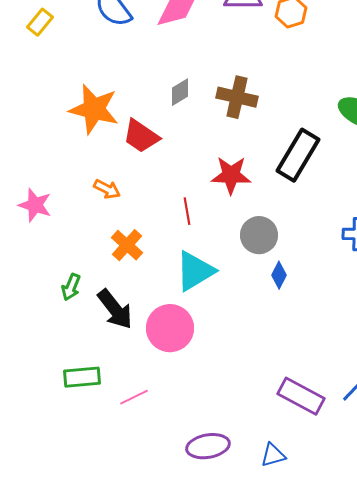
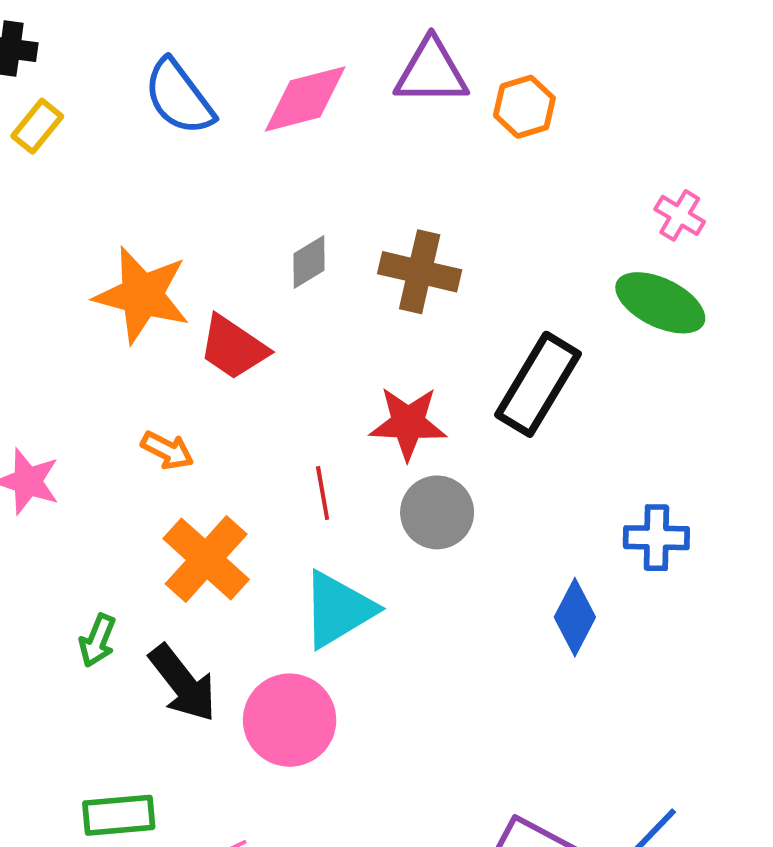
gray circle: (259, 235) -> (437, 512), moved
orange cross: (127, 245) -> (206, 559), size x1.4
blue diamond: (279, 275) -> (575, 617), moved, size x1.4

